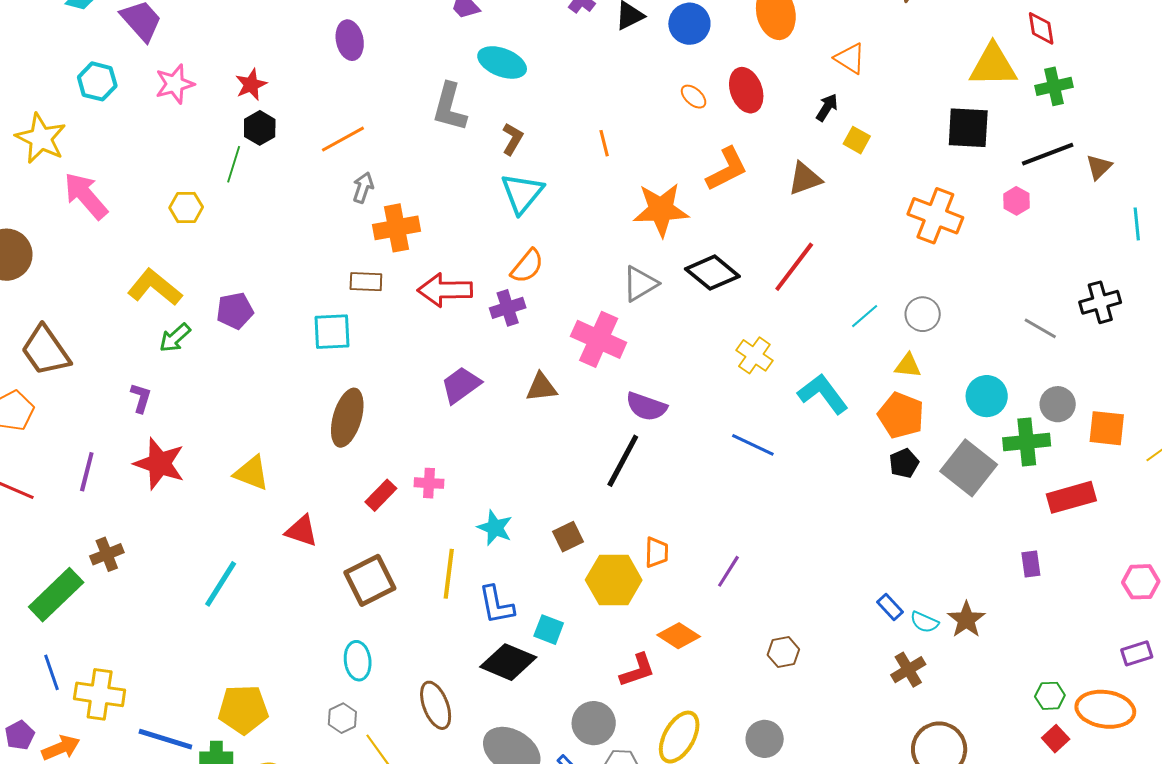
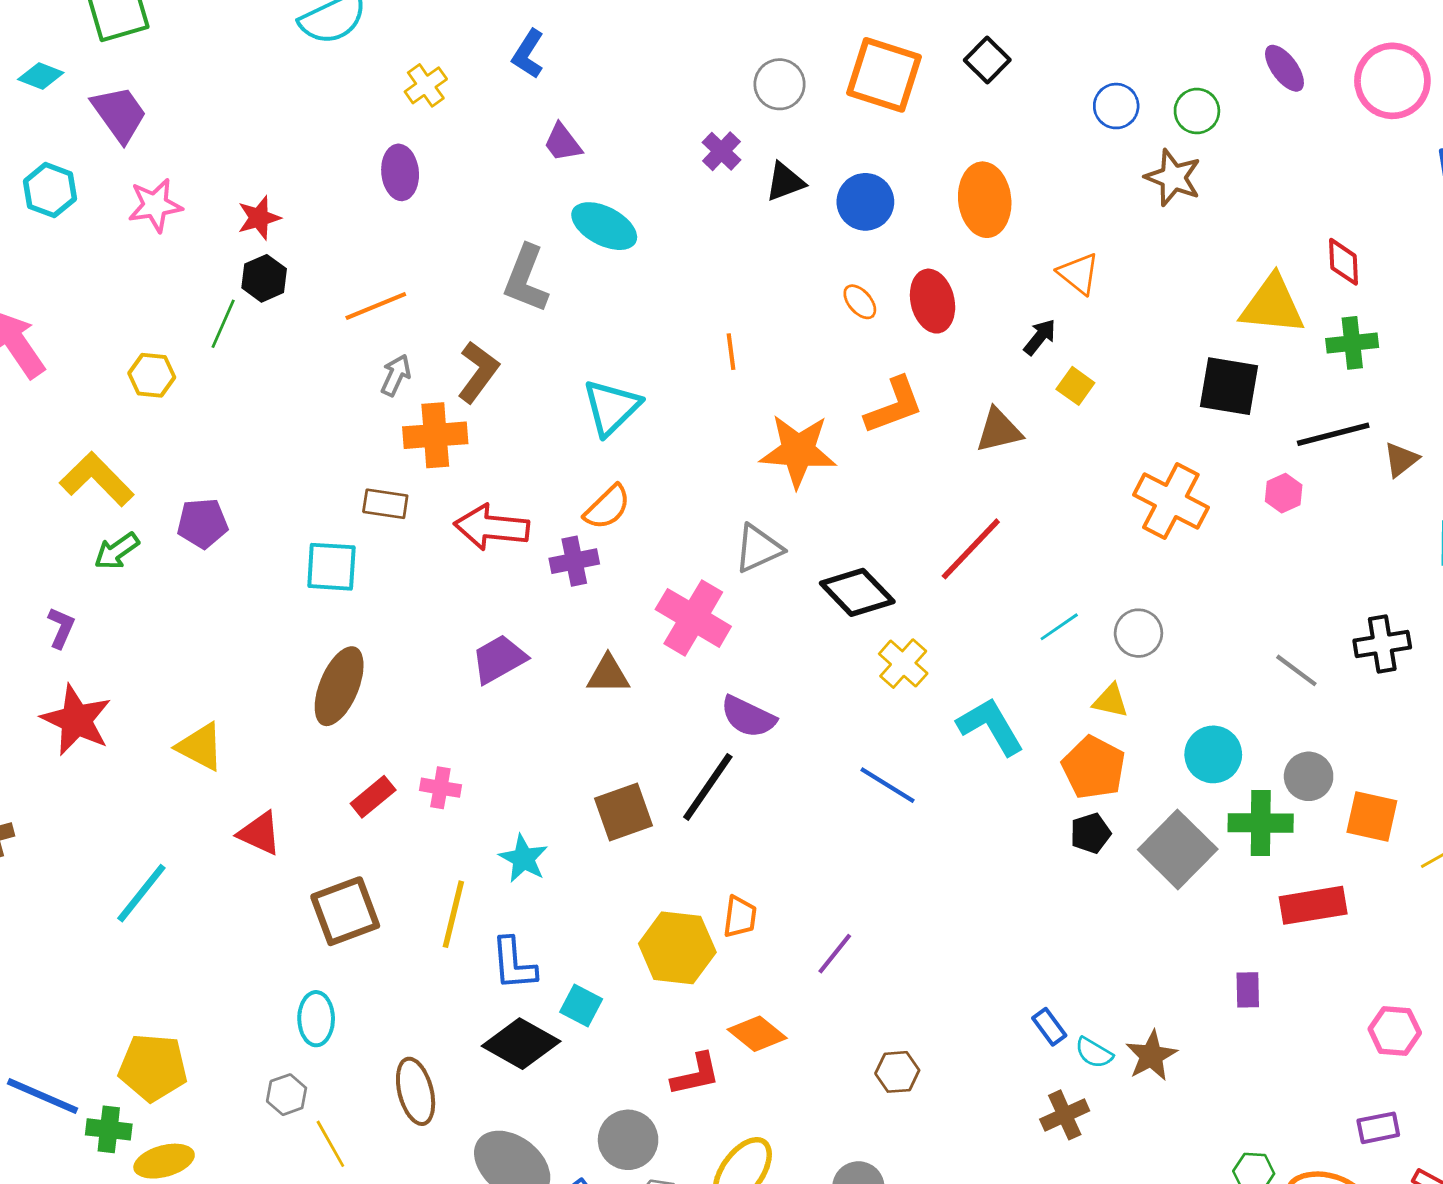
brown L-shape: (512, 139) -> (478, 372), moved, size x1.4
black diamond: (712, 273) -> (857, 592), moved
brown square: (568, 537) -> (623, 812), moved, size x1.4

